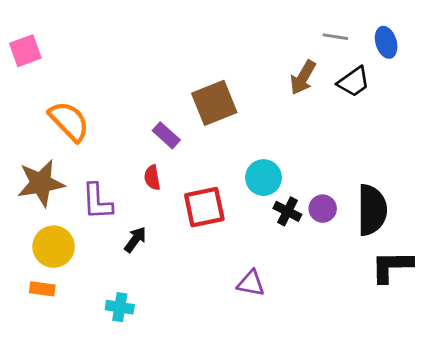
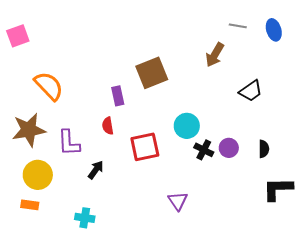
black trapezoid: (354, 82) -> (251, 91), moved
purple rectangle: (166, 135) -> (118, 96), turned 36
black semicircle: (372, 210) -> (264, 149), size x0.5
purple triangle: (251, 283) -> (178, 201), turned 45

